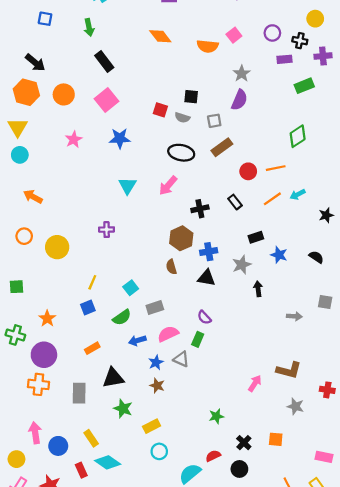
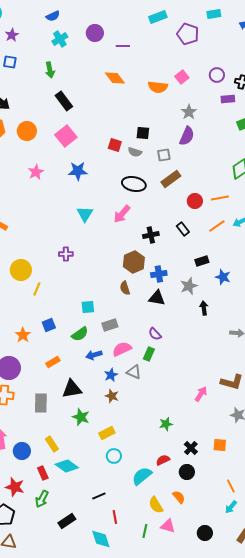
yellow line: (92, 282) -> (37, 289), moved
cyan square: (131, 288) -> (88, 307), turned 32
orange star: (47, 319) -> (23, 335), moved

